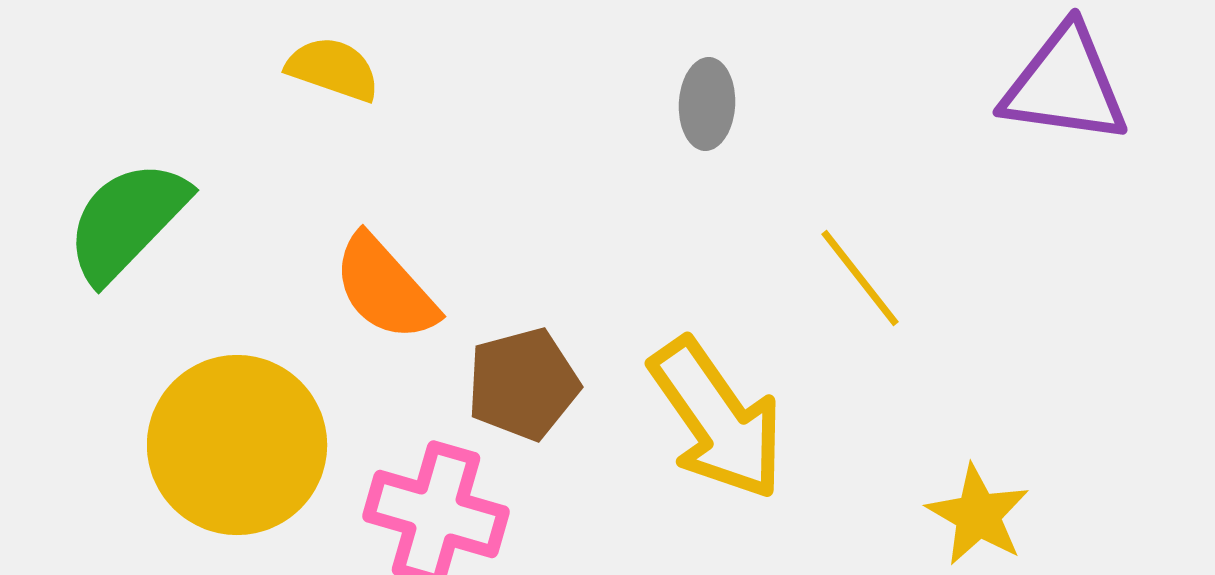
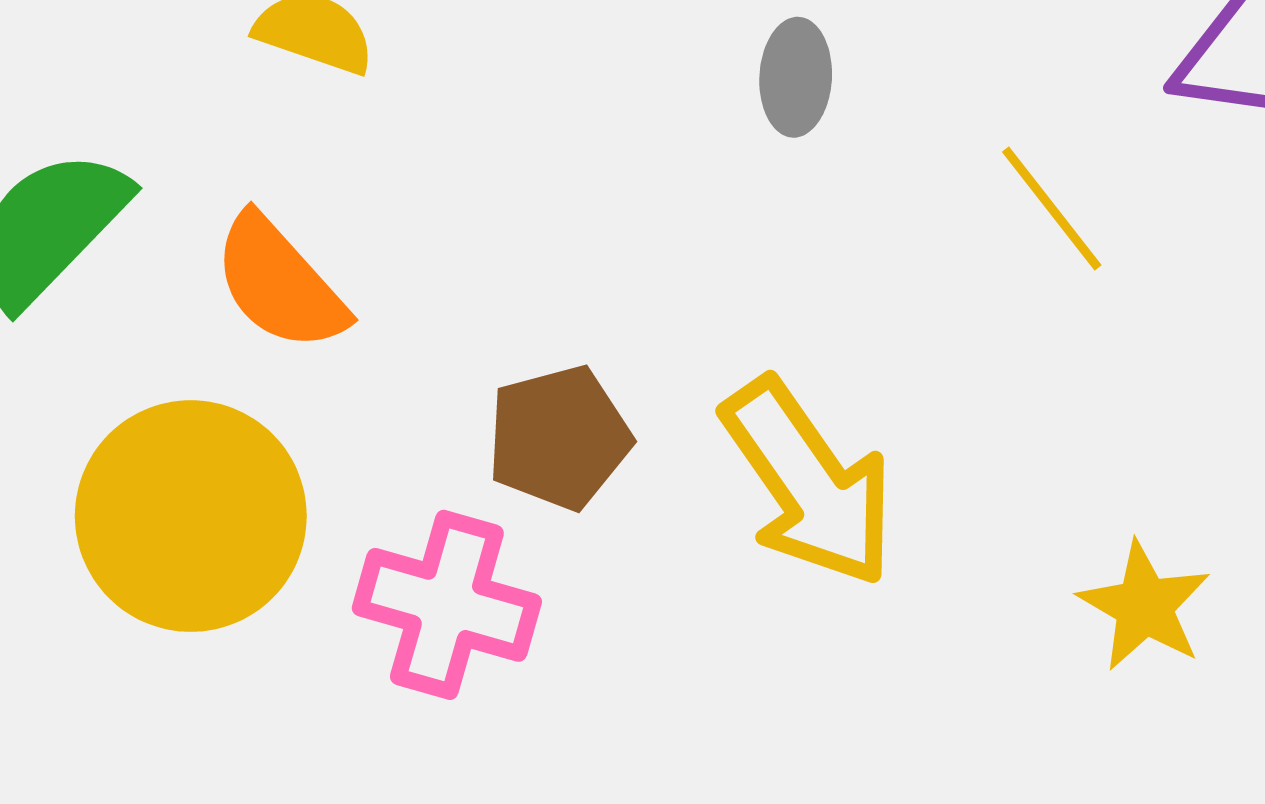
yellow line: (860, 278) -> (1052, 209), moved
orange semicircle: (385, 288) -> (280, 283), moved

